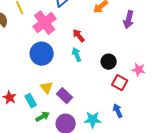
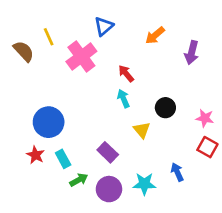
blue circle: (42, 54) -> (49, 122), moved
red square: (120, 83) -> (207, 147), moved
yellow triangle: (47, 88) -> (142, 130), moved

